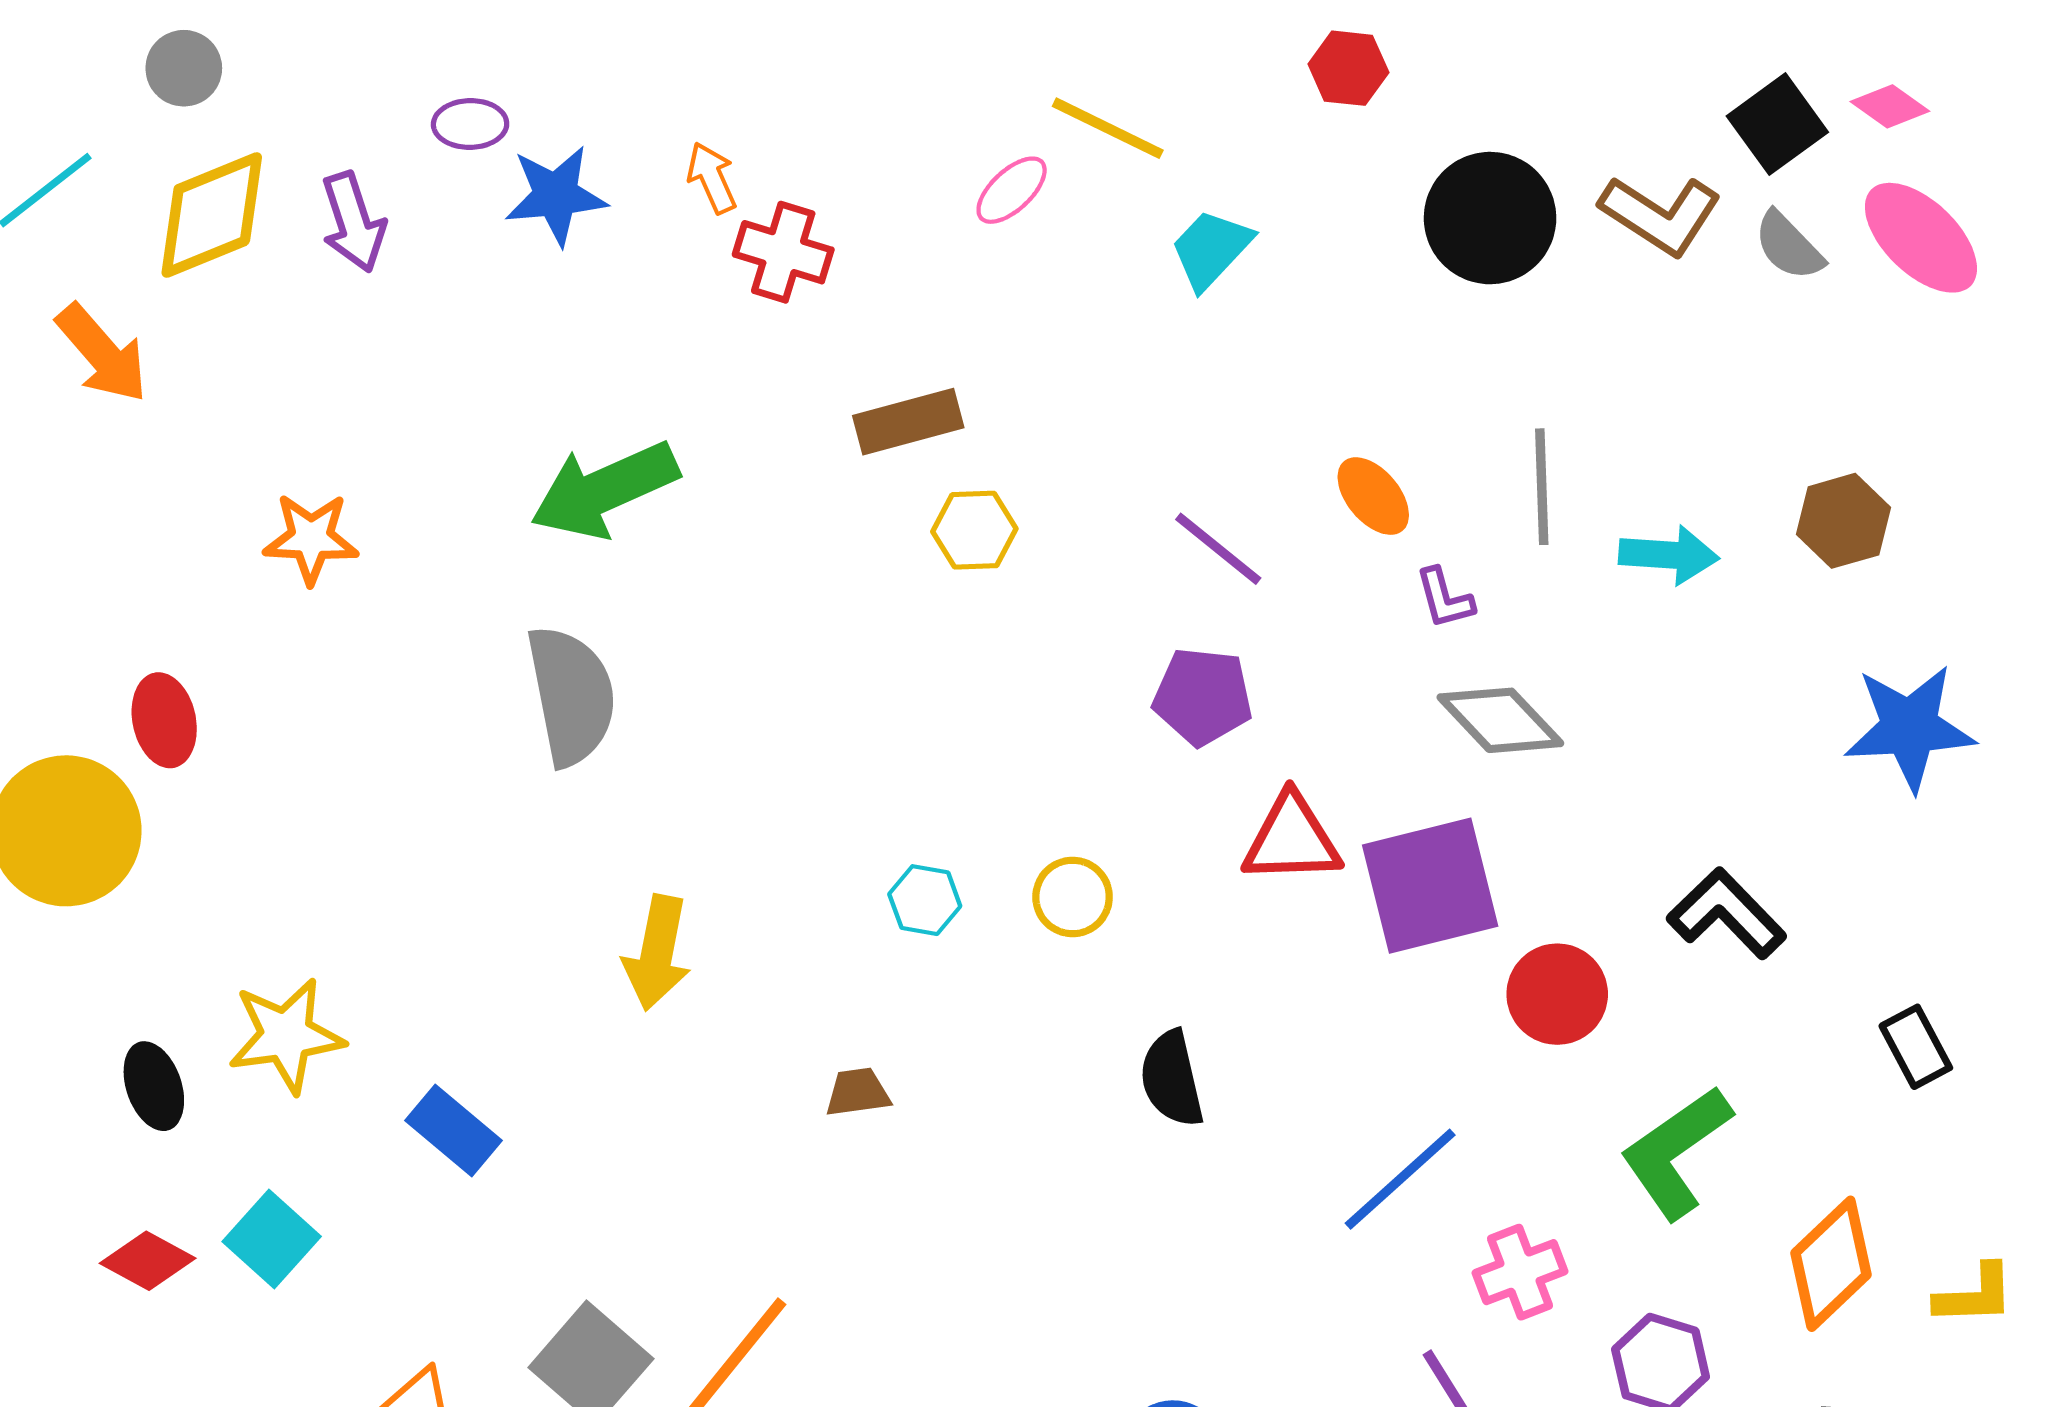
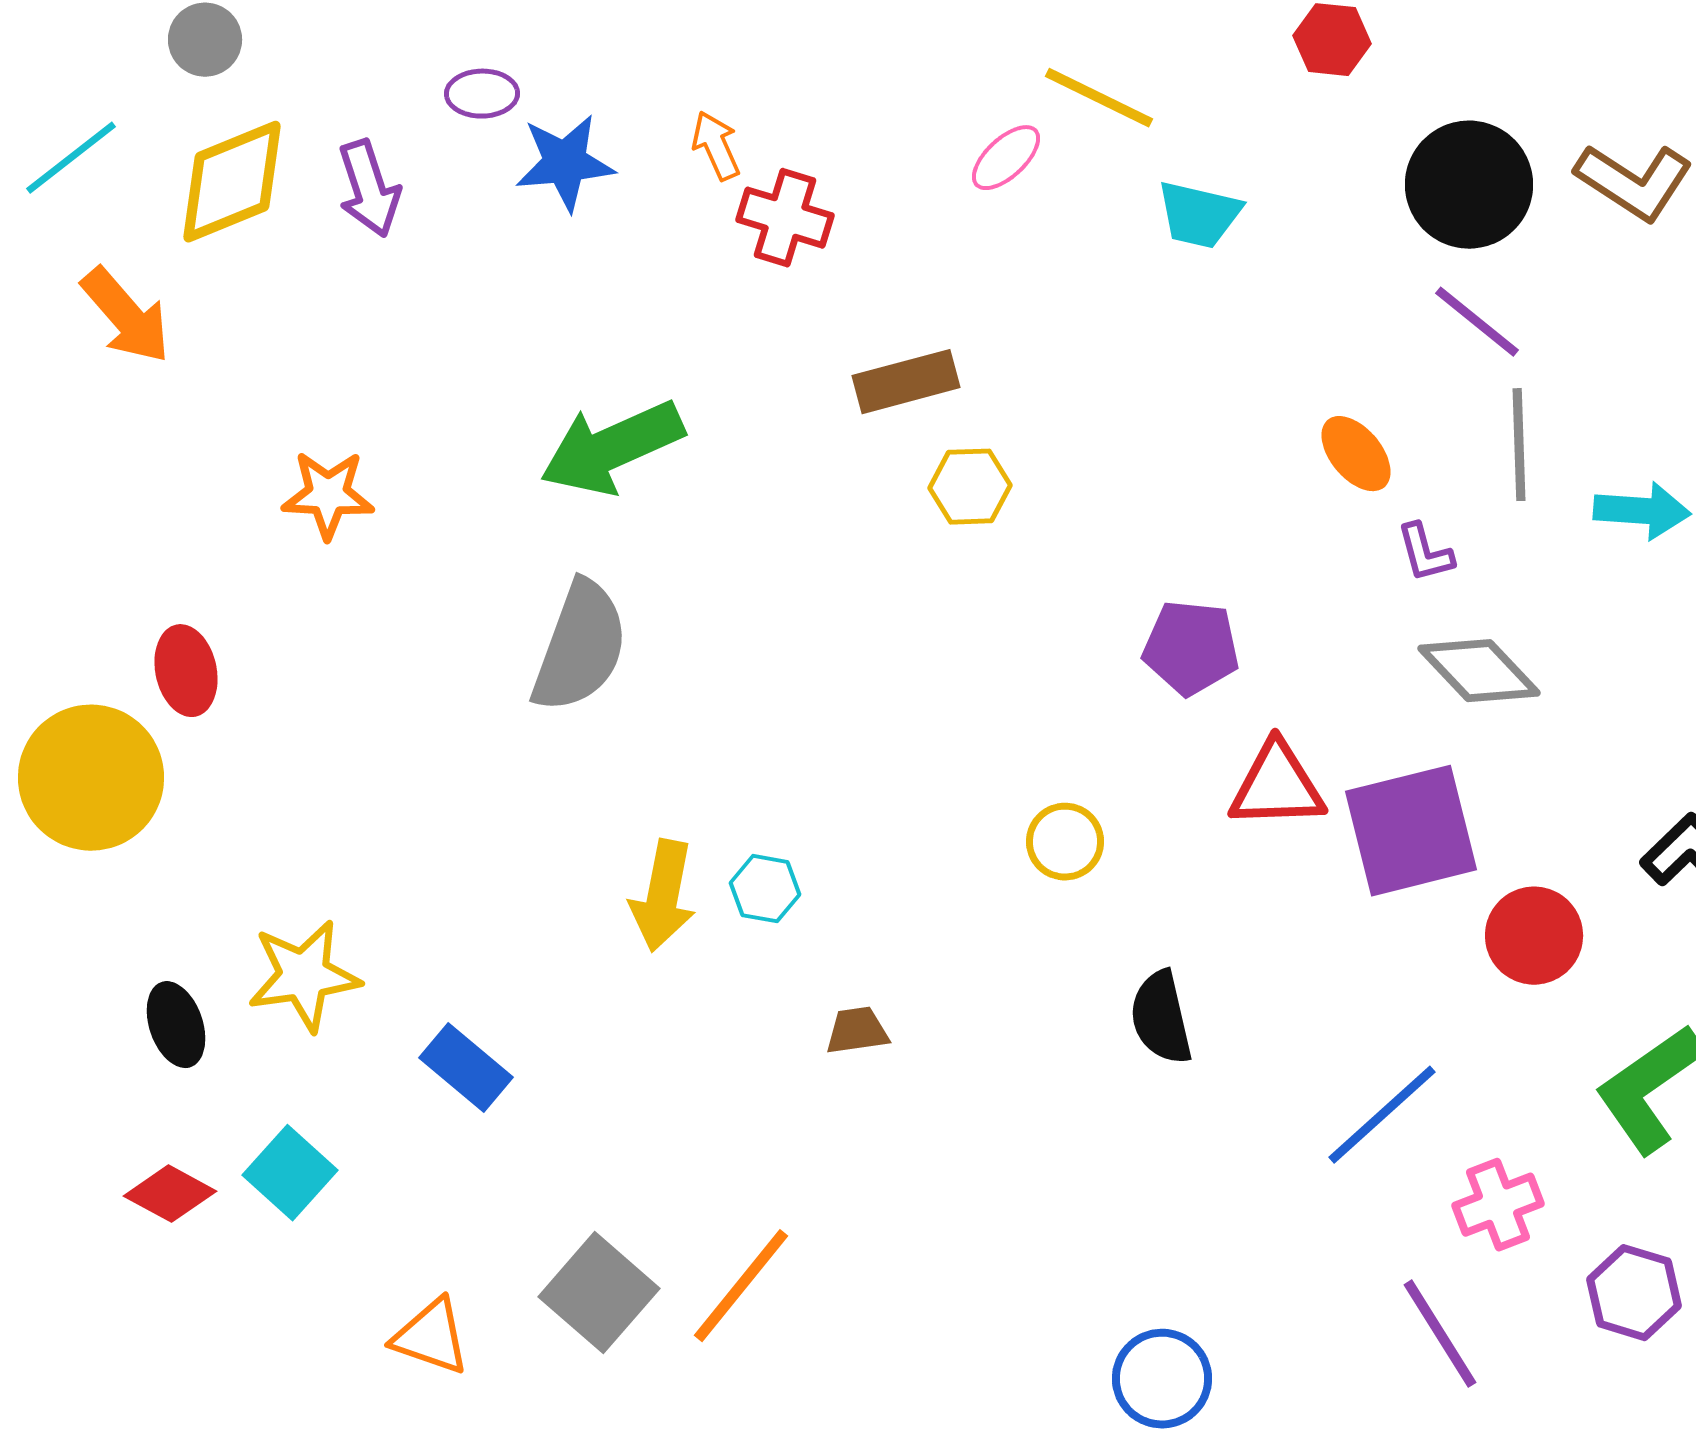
cyan trapezoid: (1211, 249) -> (1199, 215), turned -120
purple line: (1218, 549) -> (1477, 322), moved
gray semicircle: (571, 695) -> (580, 647), turned 31
cyan hexagon: (925, 900) -> (765, 889), moved

